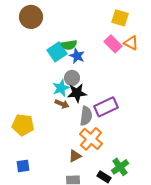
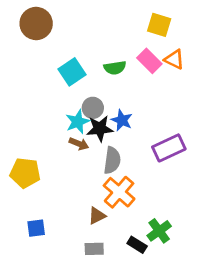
green semicircle: (69, 45) -> (115, 68), moved
blue star: (77, 56) -> (122, 120), moved
purple rectangle: (106, 107) -> (169, 148), moved
blue square: (23, 166) -> (36, 228), moved

